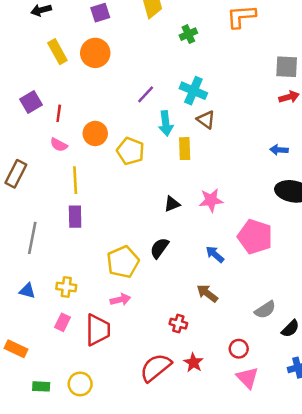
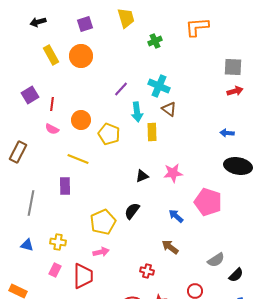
yellow line: (75, 180) -> (78, 159), moved, turned -65

